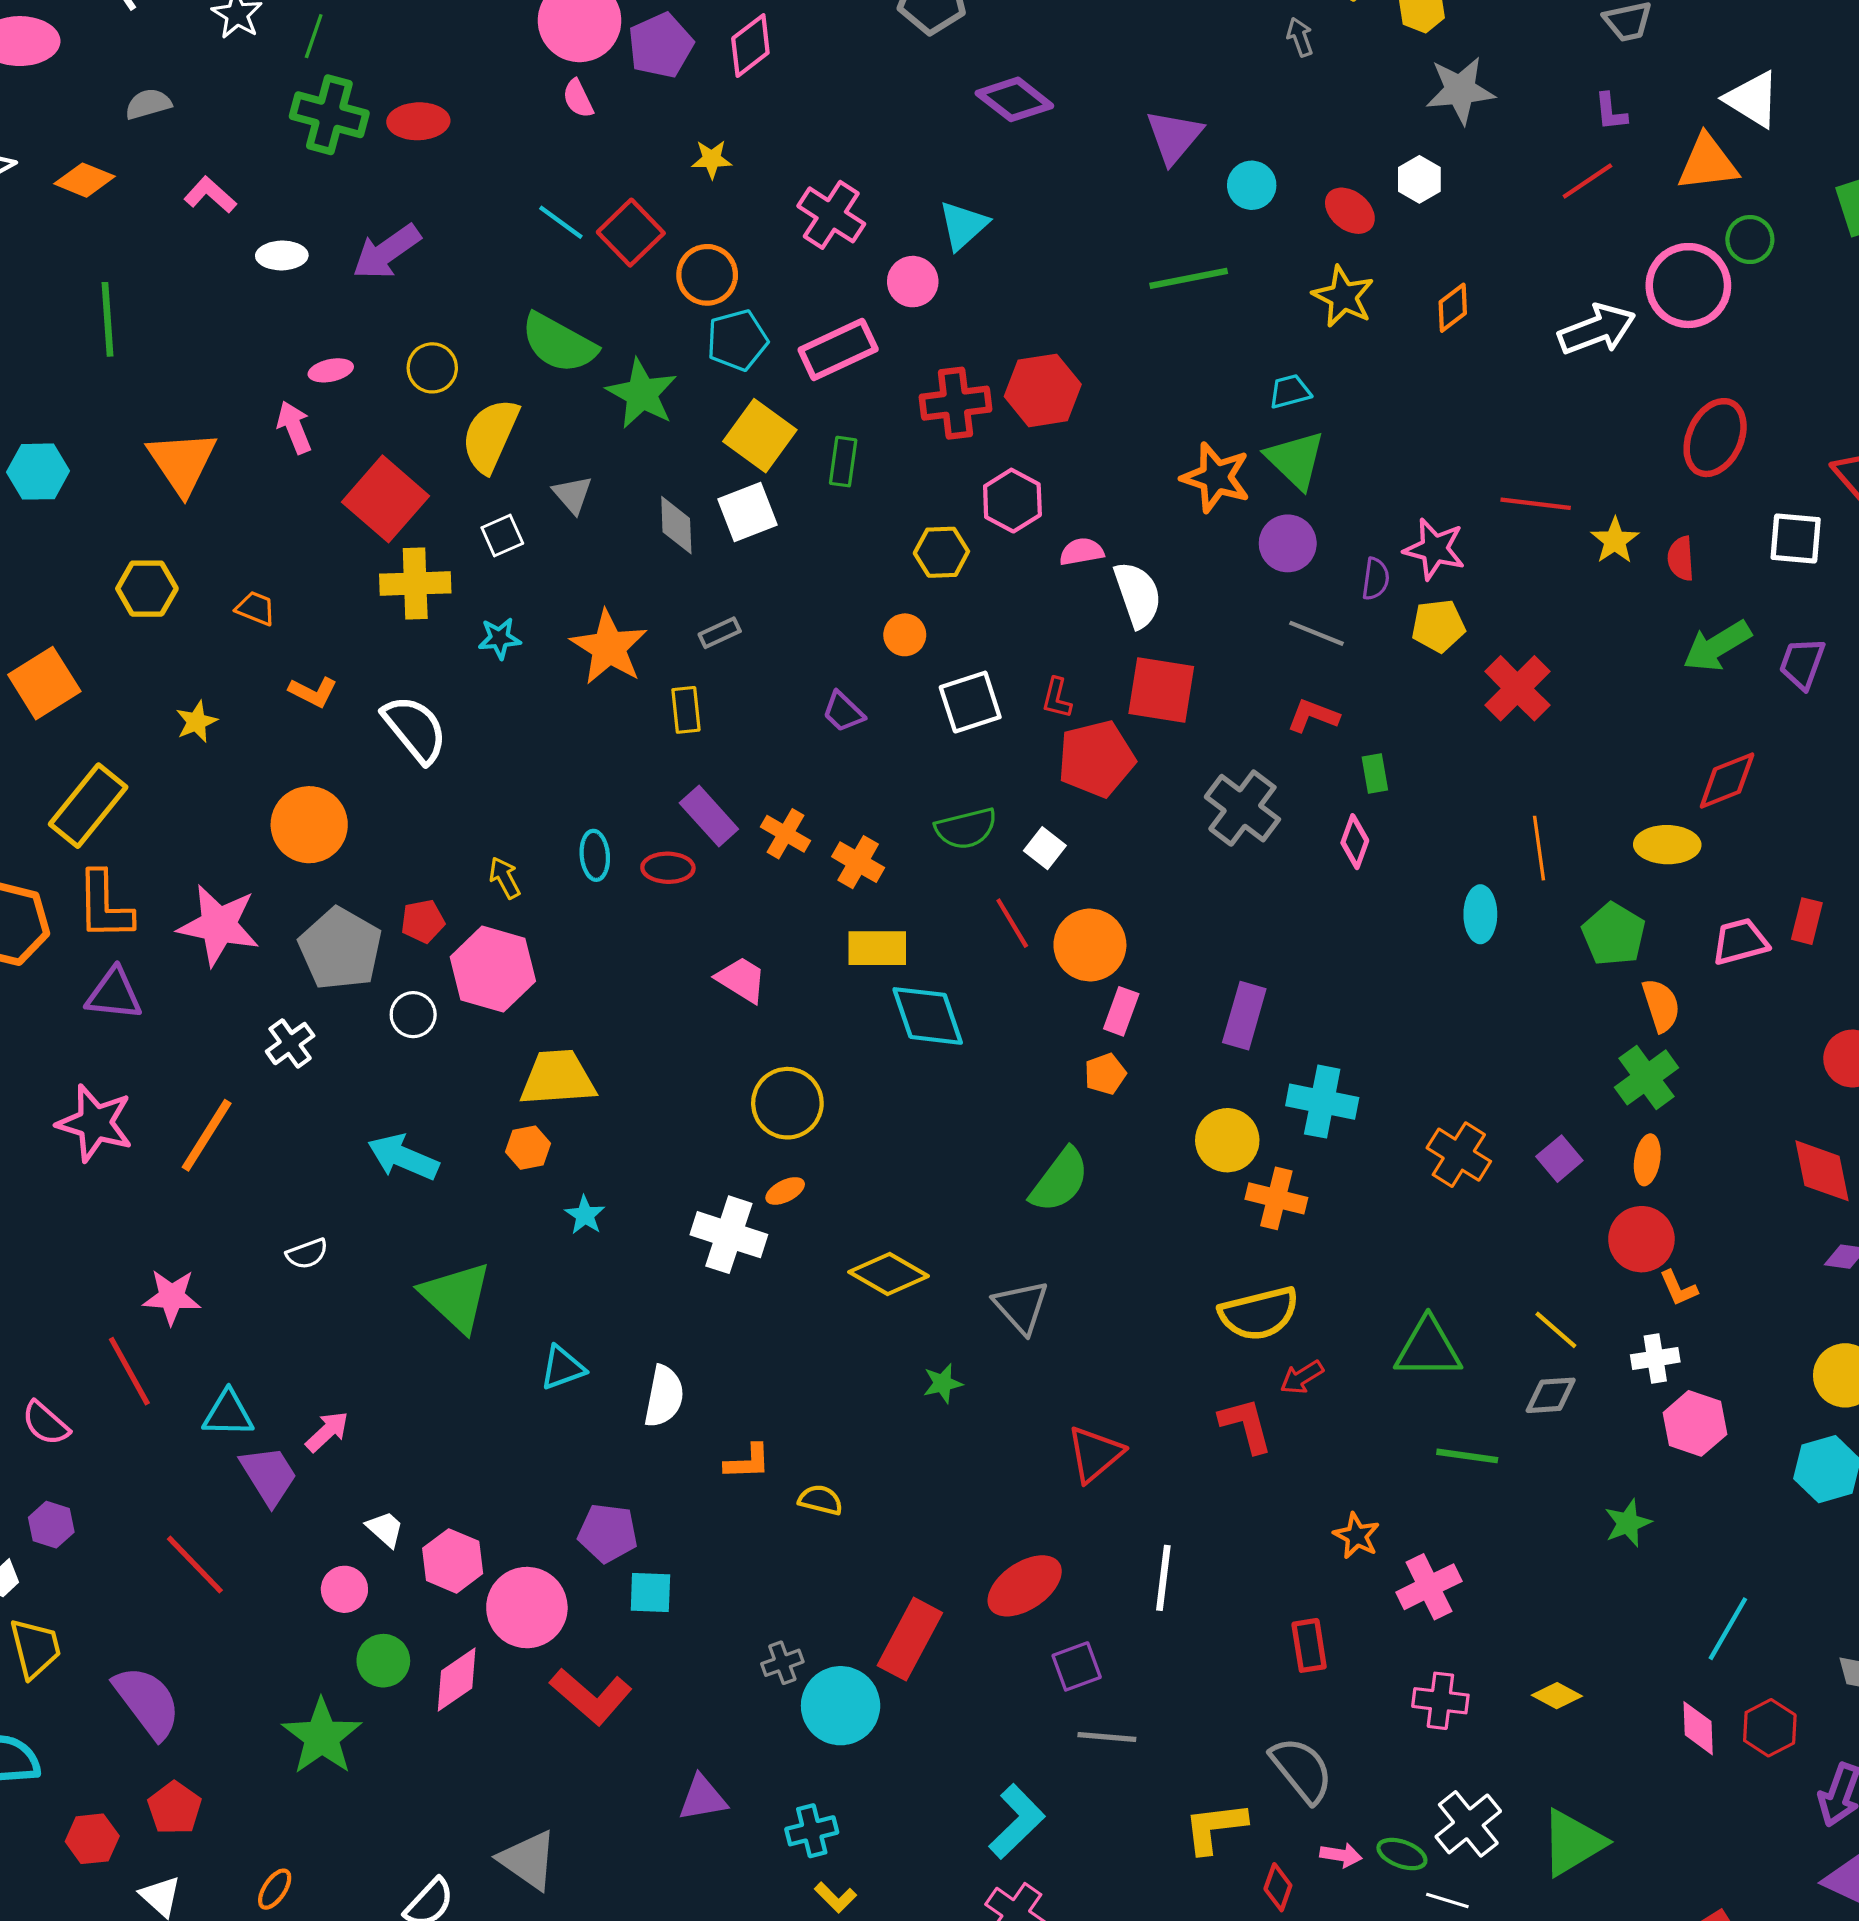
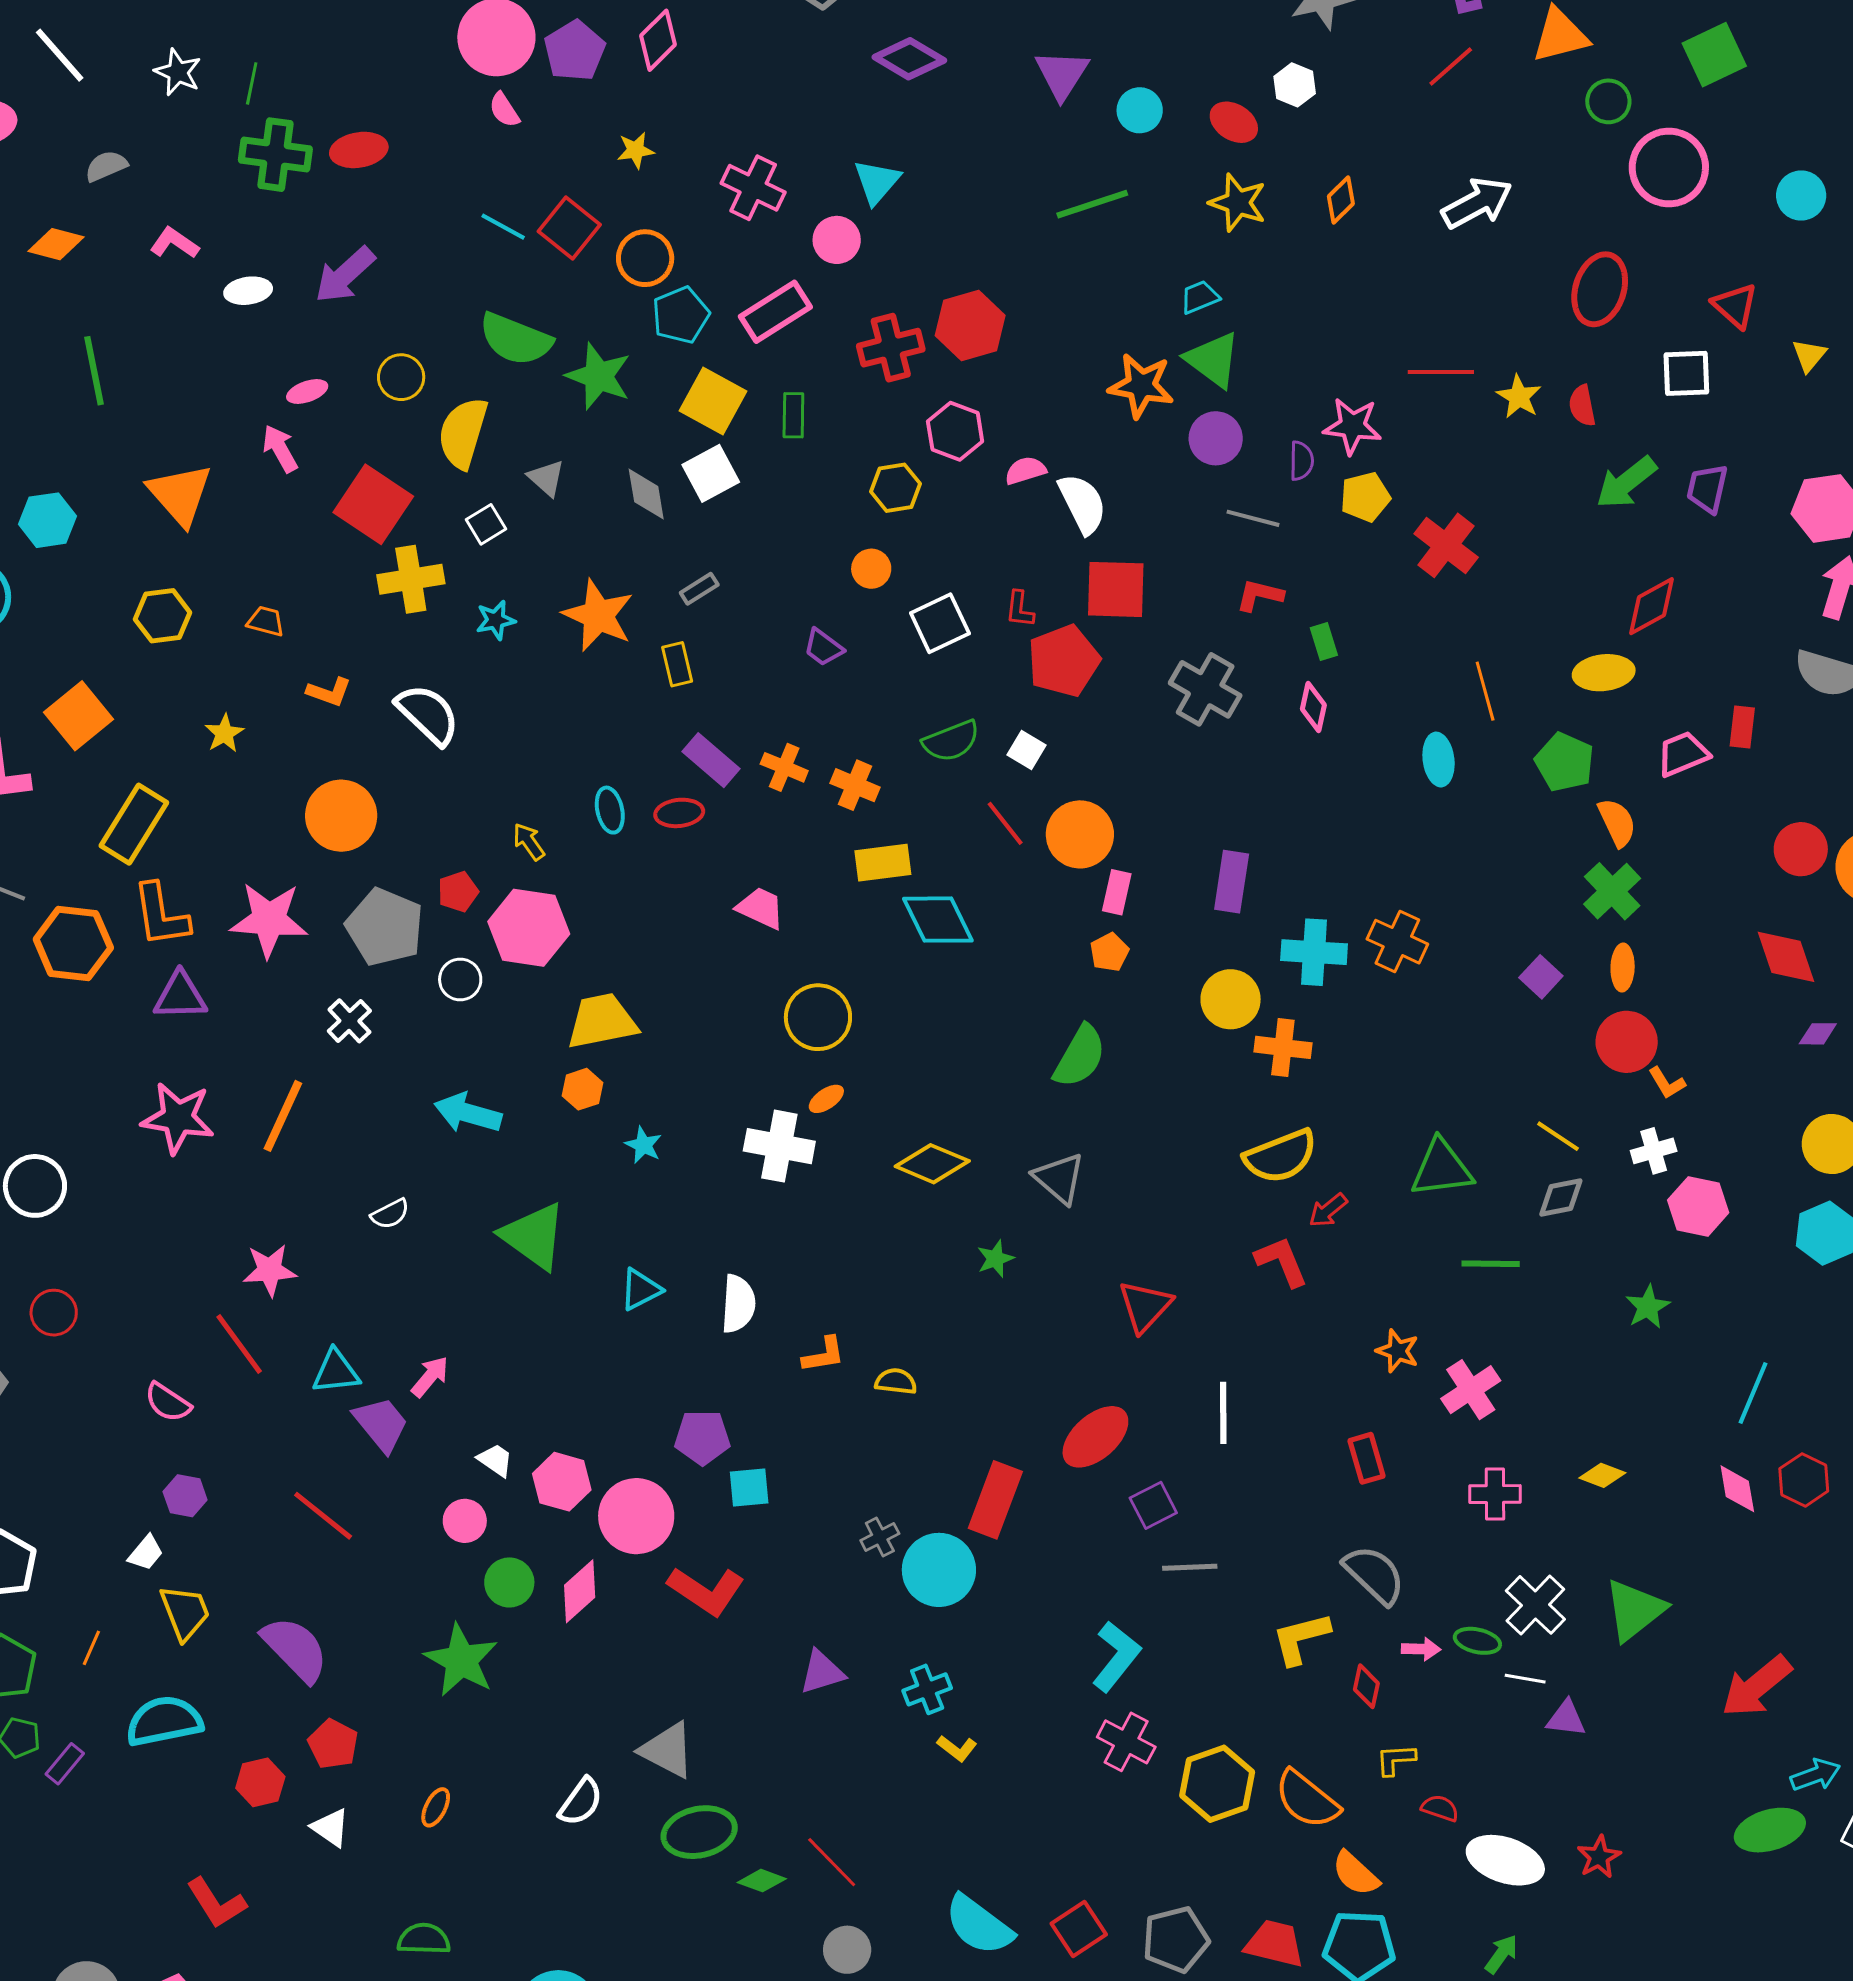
pink circle: (1688, 286) -> (1669, 168), moved
orange cross: (1459, 1155) -> (1397, 942), moved

